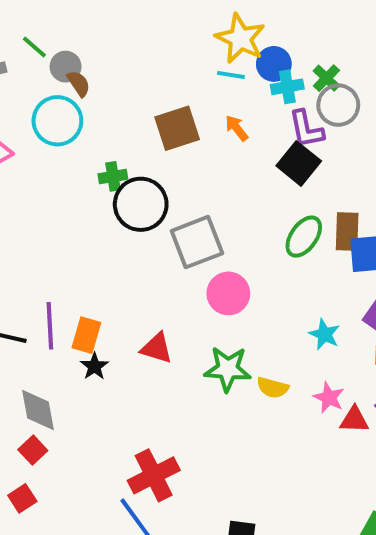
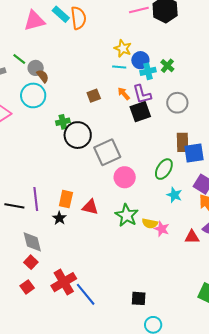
yellow star: (240, 38) -> (123, 48), size x0.7
gray circle: (338, 105) -> (177, 103), moved
brown square: (177, 128) -> (94, 96), size x0.6
purple L-shape: (306, 129) -> (142, 94), moved
black square: (299, 163) -> (140, 112), moved, turned 35
green ellipse: (304, 237) -> (164, 169), moved
orange rectangle: (86, 335) -> (66, 199), moved
green star: (228, 369) -> (127, 215), turned 30
pink star: (329, 398) -> (162, 229), moved
red cross: (154, 475) -> (64, 282), moved

